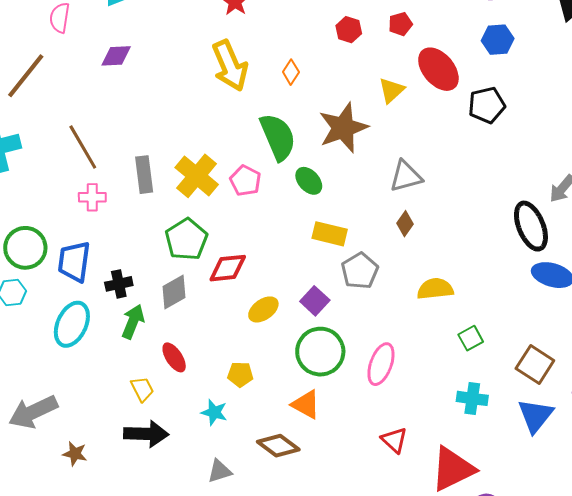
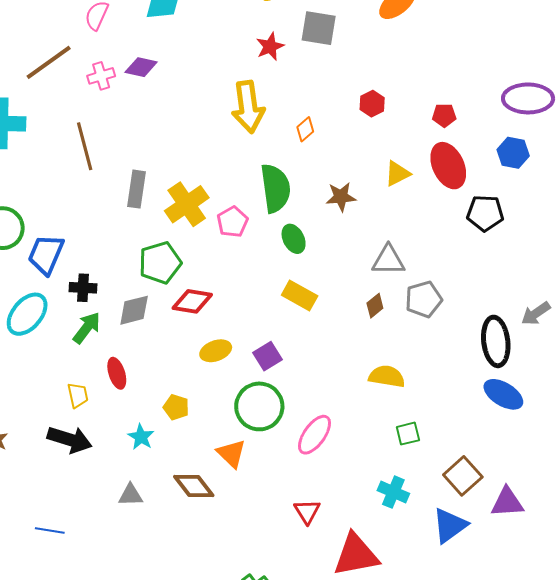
red pentagon: (400, 24) -> (444, 115), moved
brown star: (343, 128) -> (341, 197), size x0.6
pink cross: (92, 197) -> (101, 76), moved, turned -32
gray pentagon: (360, 271) -> (424, 299), moved

